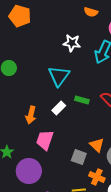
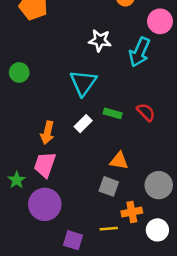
pink trapezoid: (45, 140) -> (45, 165), moved
orange triangle: (97, 145) -> (119, 161), moved, turned -35
orange cross: (97, 177) -> (132, 212), turned -35

